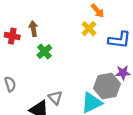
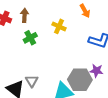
yellow cross: (89, 29) -> (59, 26), moved, turned -32

